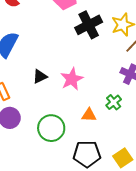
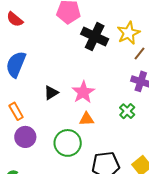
black cross: (89, 25) -> (95, 37), turned -32
orange triangle: (89, 115) -> (87, 119), moved

